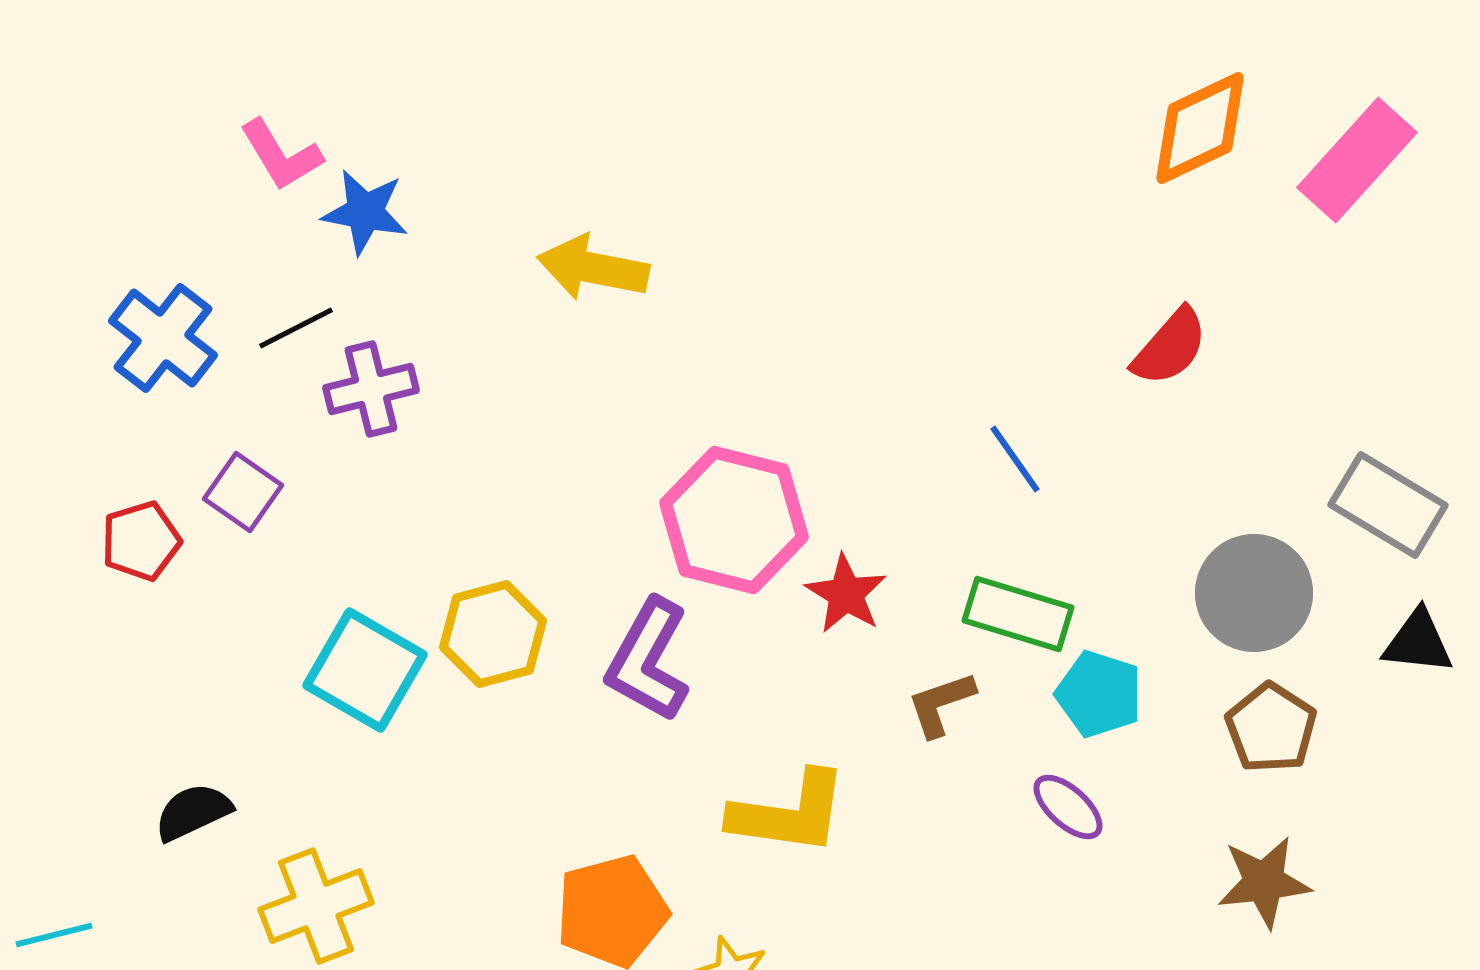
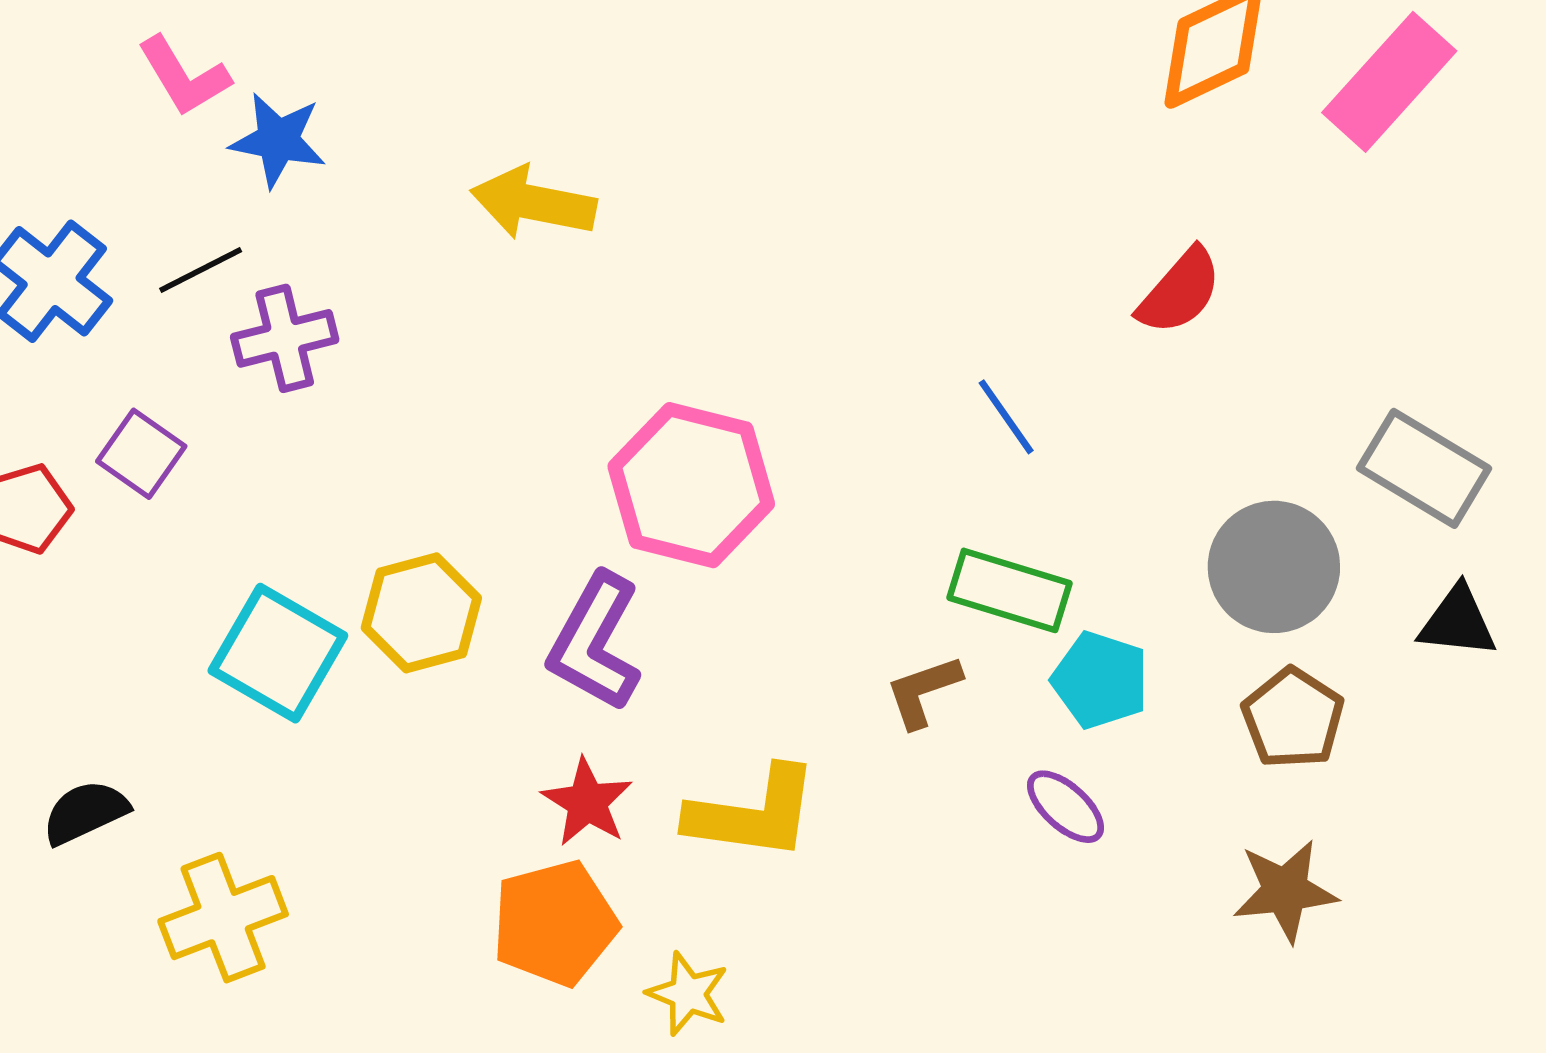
red star: (846, 594) -> (587, 802), moved

